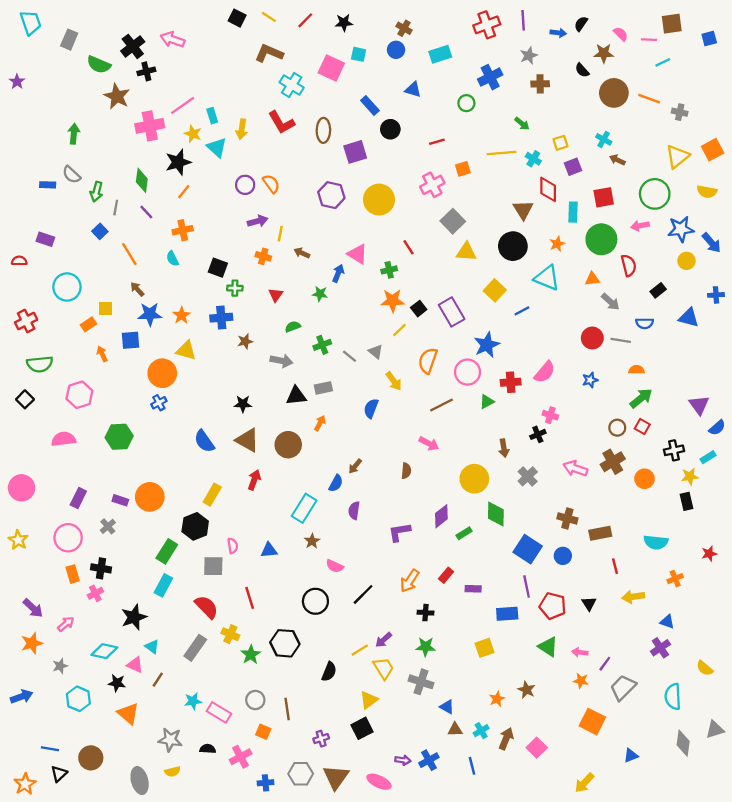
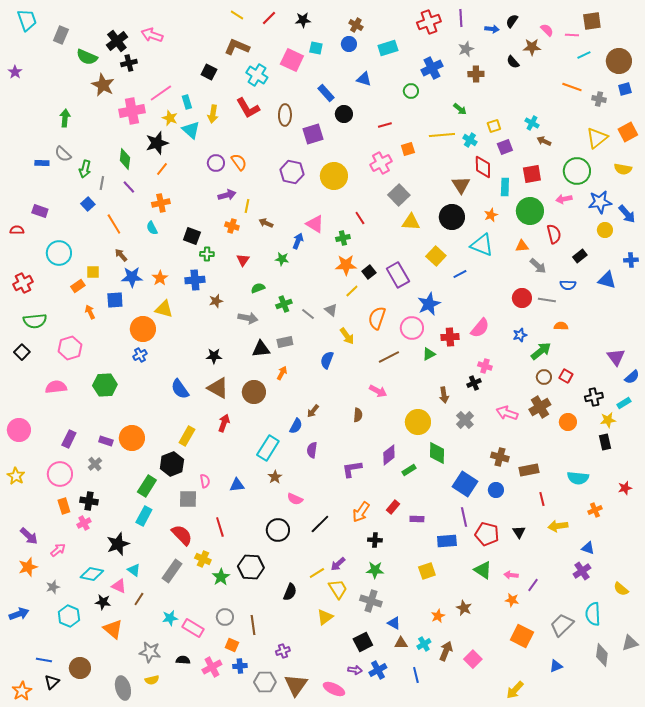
black square: (237, 18) -> (209, 72), moved
blue square: (709, 38) -> (625, 89), moved
brown circle: (614, 93) -> (619, 61), moved
green arrow: (641, 398) -> (541, 351), moved
gray trapezoid: (623, 688) -> (562, 625), moved
black square: (362, 728) -> (363, 642), moved
blue cross: (266, 783) -> (240, 666), moved

